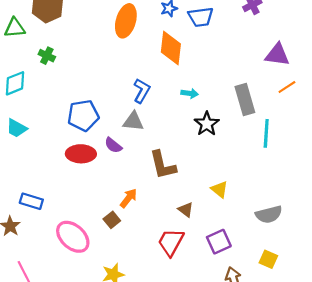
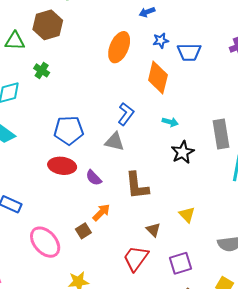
purple semicircle: (113, 145) -> (94, 178), moved

